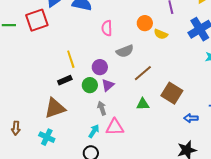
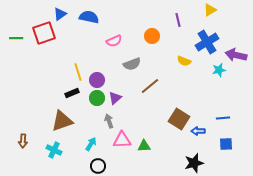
pink semicircle: (107, 28) -> (114, 41), turned -112
yellow semicircle: (161, 34) -> (184, 61), moved
purple circle: (100, 67) -> (97, 80), moved
brown square: (172, 93) -> (179, 119), moved
green triangle: (143, 104) -> (144, 146), moved
cyan arrow: (94, 131) -> (91, 144), moved

